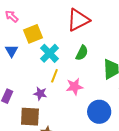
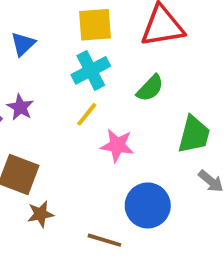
yellow square: (33, 34) -> (95, 25), moved
purple star: (40, 94) -> (20, 107), moved

